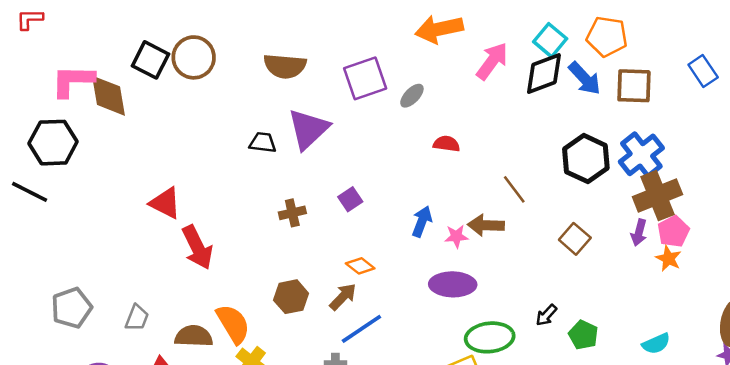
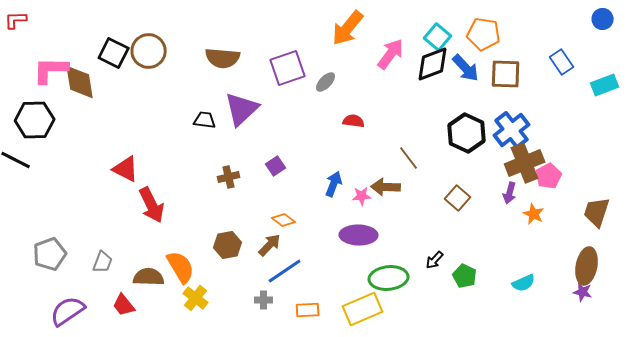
orange arrow: (439, 29) -> (348, 28), turned -39
pink pentagon: (673, 231) -> (549, 176), moved

